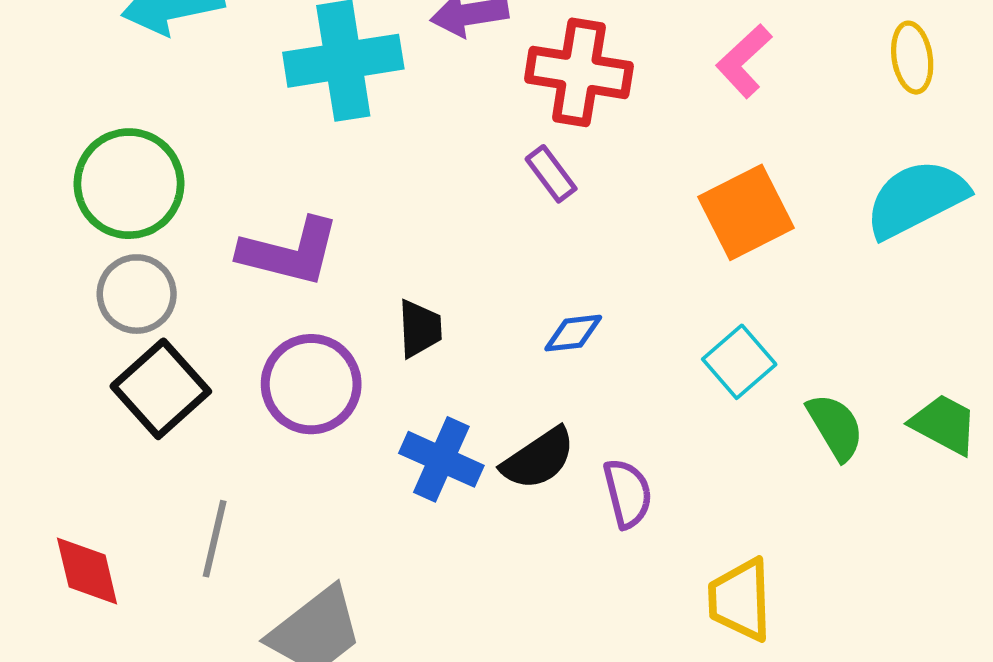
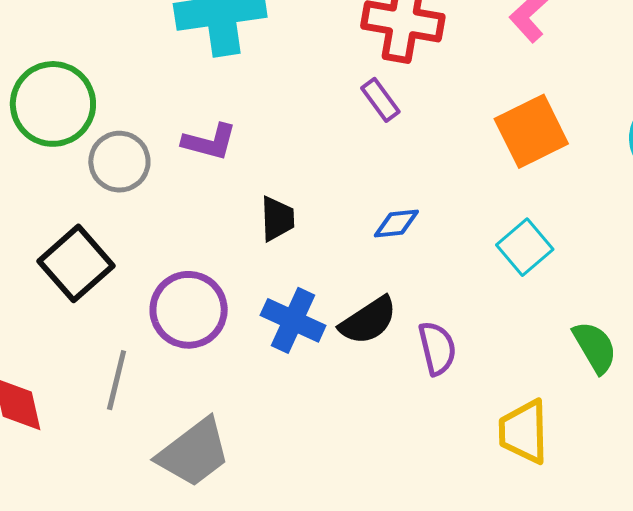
purple L-shape: (290, 252) -> (209, 142), moved, size x0.7
gray circle: (137, 294) -> (119, 162), moved
purple circle: (311, 384) -> (189, 310), moved
green semicircle: (835, 427) -> (595, 347), moved

